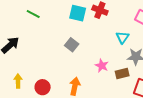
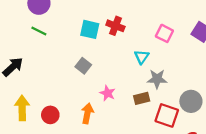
pink star: (102, 66) -> (107, 93), moved
yellow arrow: (18, 81) -> (22, 108), size x1.5

